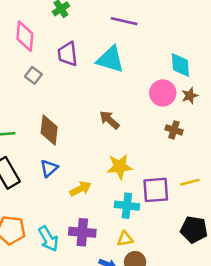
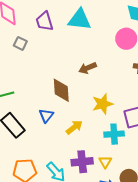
brown arrow: (109, 120) -> (88, 68), turned -54
brown diamond: (49, 130) -> (61, 90), moved
yellow triangle: (125, 239) -> (105, 162), moved, turned -40

